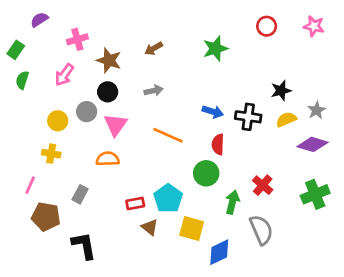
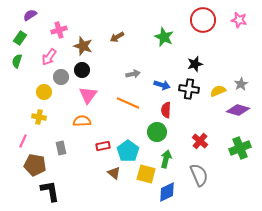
red circle: (267, 26) -> (203, 20), size x1.6
green star: (215, 49) -> (164, 37), turned -30
green rectangle: (16, 50) -> (20, 38), moved
gray arrow: (154, 91) -> (133, 74), moved
black star: (281, 91) -> (195, 64), moved
gray circle: (87, 112) -> (61, 77), moved
gray rectangle: (80, 194) -> (61, 148), turned -40
green arrow: (232, 202) -> (166, 159), moved
red rectangle: (135, 204) -> (103, 146), moved
black L-shape: (84, 246) -> (50, 191), moved

